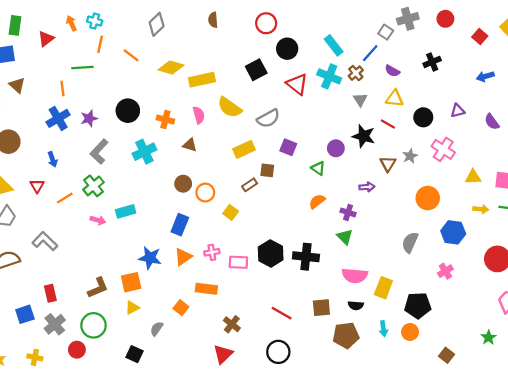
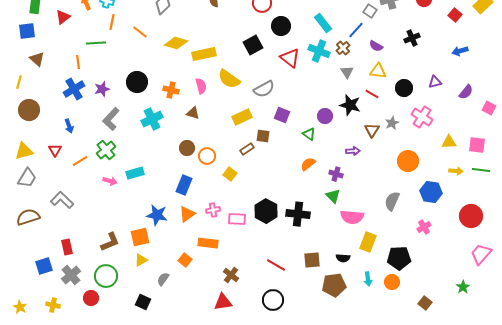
purple semicircle: (492, 122) -> (466, 92), turned -105
pink semicircle: (355, 276) -> (352, 217), moved
red triangle: (223, 354) -> (223, 302), turned 36

